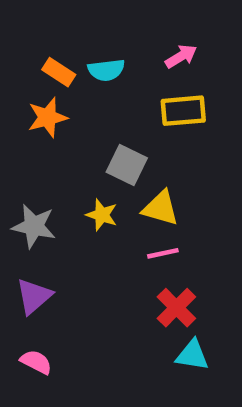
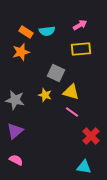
pink line: (163, 253) -> (72, 112), turned 48
red cross: (176, 308) -> (91, 136), moved
cyan triangle: (192, 355) -> (84, 167), moved

